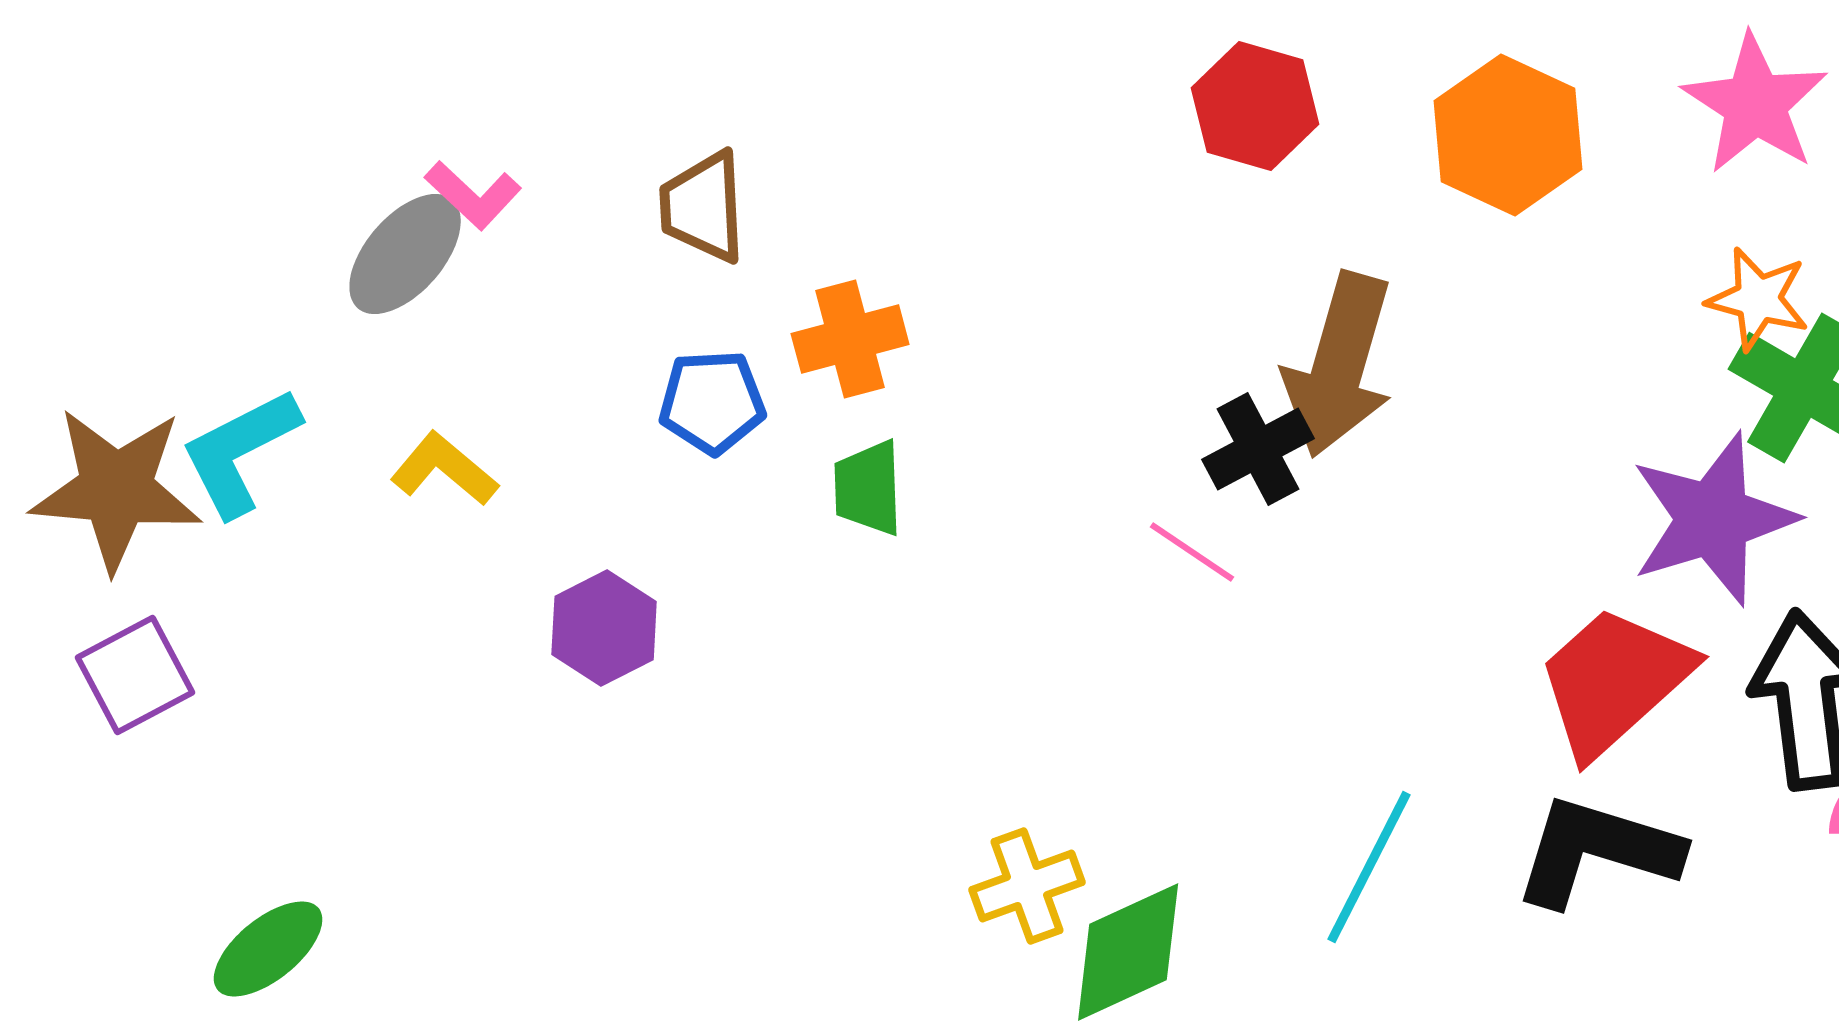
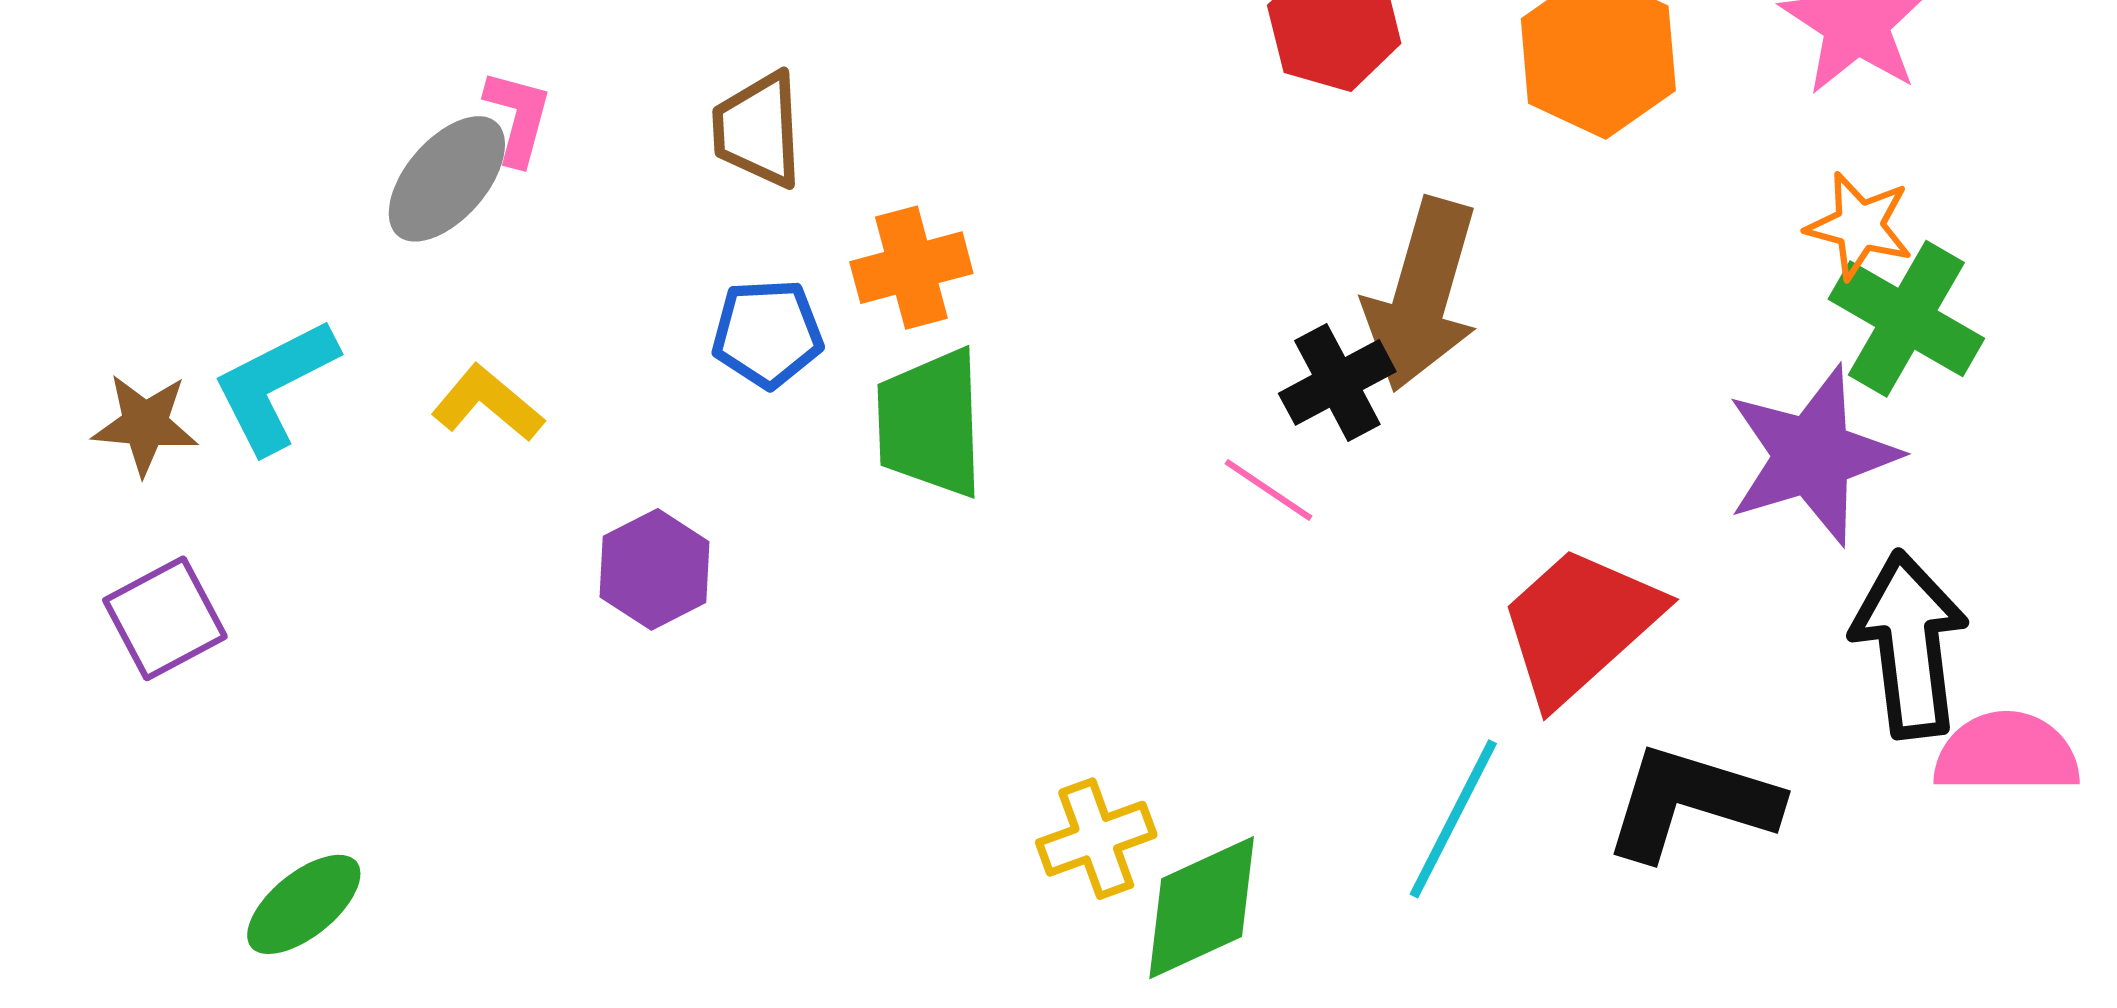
pink L-shape: (473, 195) -> (518, 117), turned -118
green trapezoid: (868, 488) -> (930, 423), size x1.5
brown star: (116, 489) -> (145, 424), size x0.6
red trapezoid: (1614, 681) -> (1580, 625), moved

